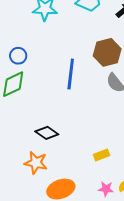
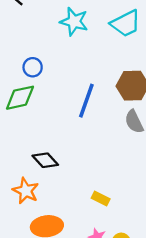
yellow rectangle: (102, 155) -> (101, 198), turned 35

